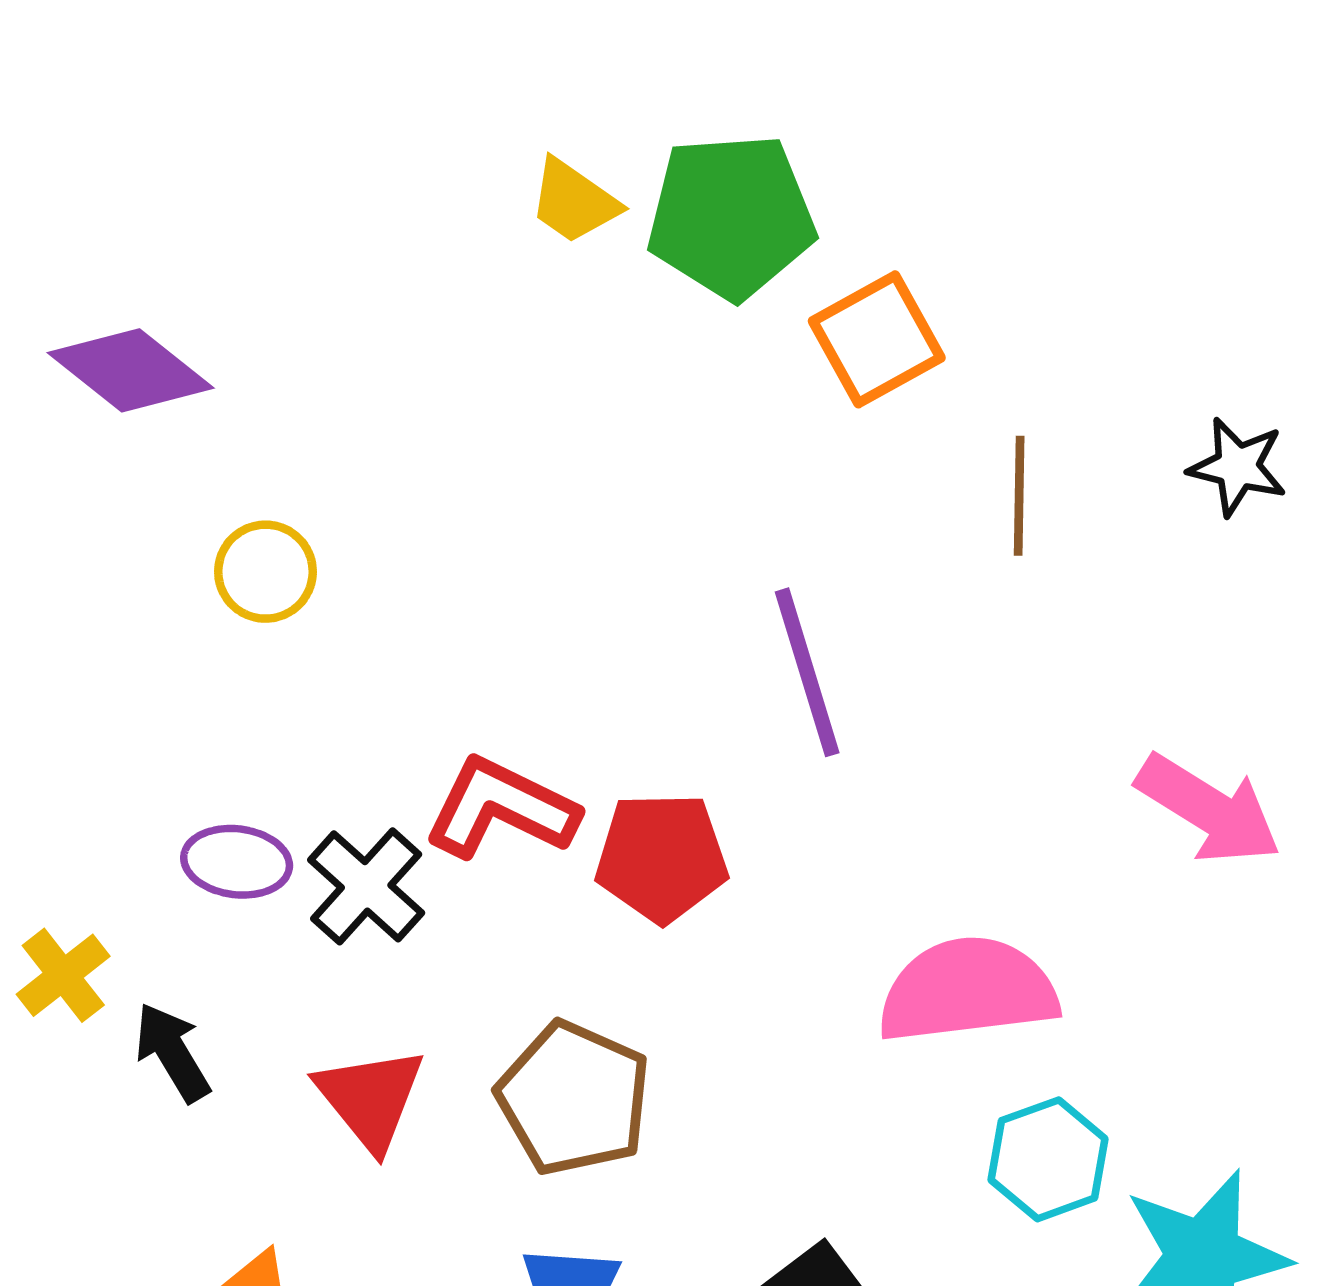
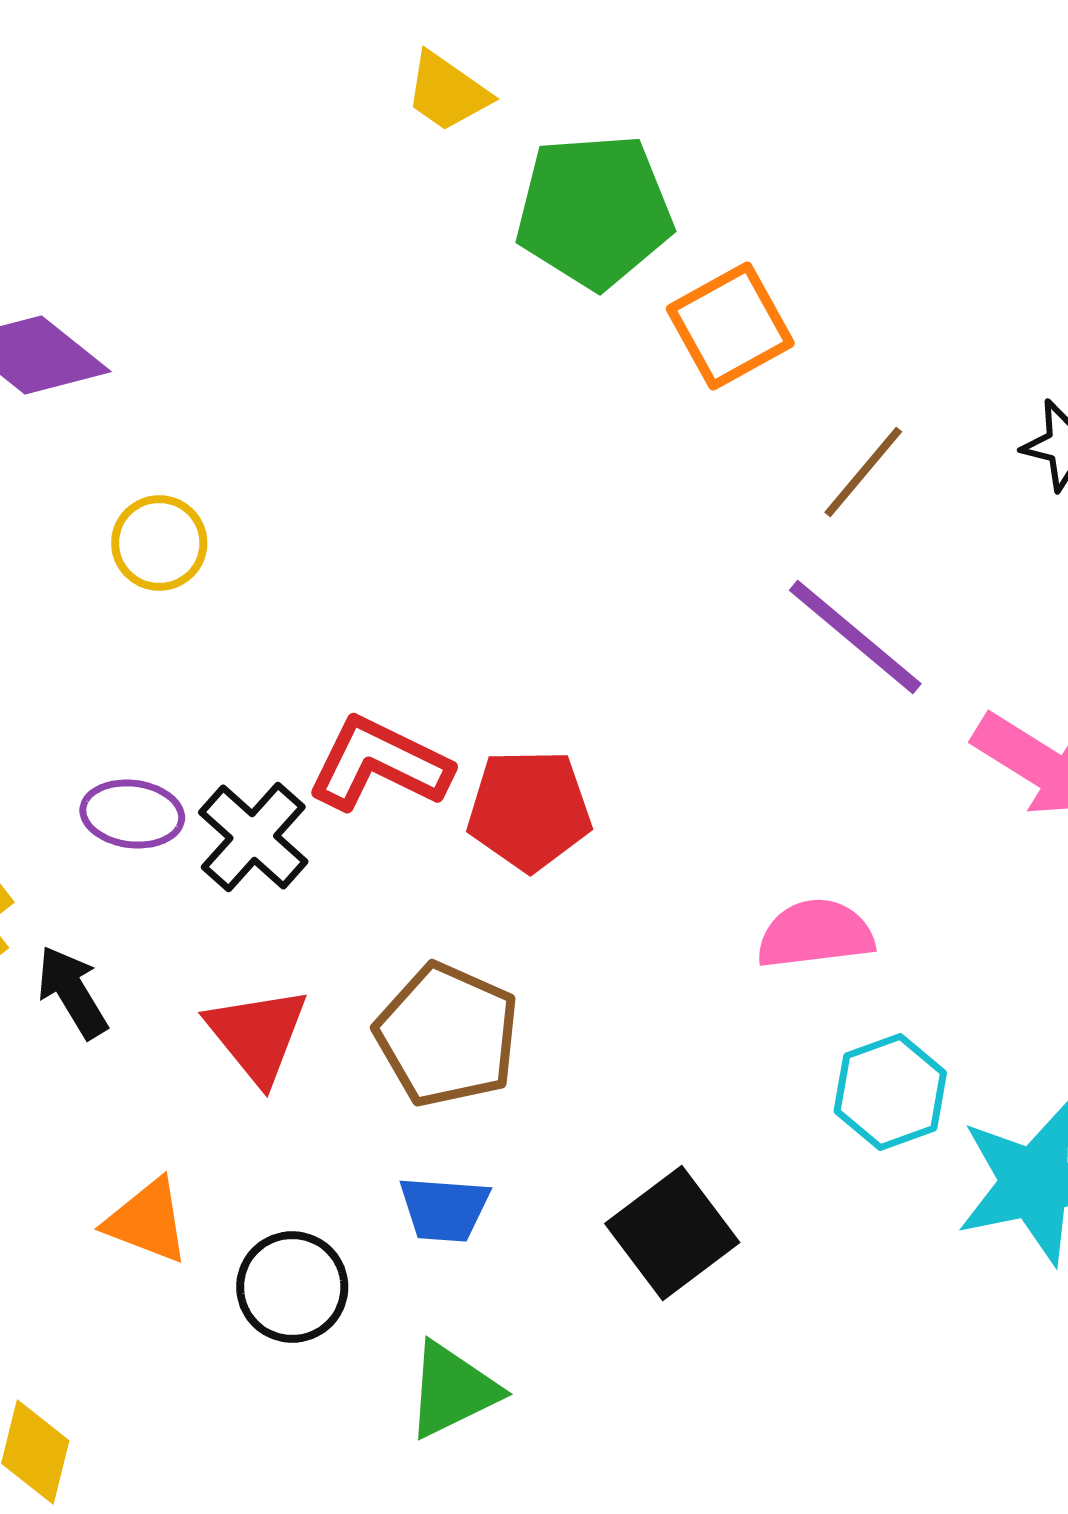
yellow trapezoid: (574, 201) -> (447, 92), moved
brown line: (1019, 496) -> (863, 472), turned 39
purple line: (807, 672) -> (855, 637), moved, turned -33
pink semicircle: (968, 990) -> (815, 934), size x0.7

